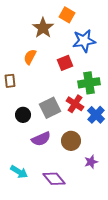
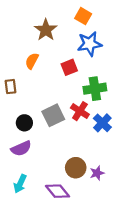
orange square: (67, 15) -> (83, 16), moved
purple semicircle: (41, 139) -> (21, 148), moved
brown circle: (71, 141) -> (76, 168), moved
cyan arrow: (19, 172) -> (20, 184), turned 84

